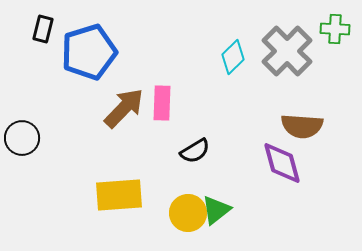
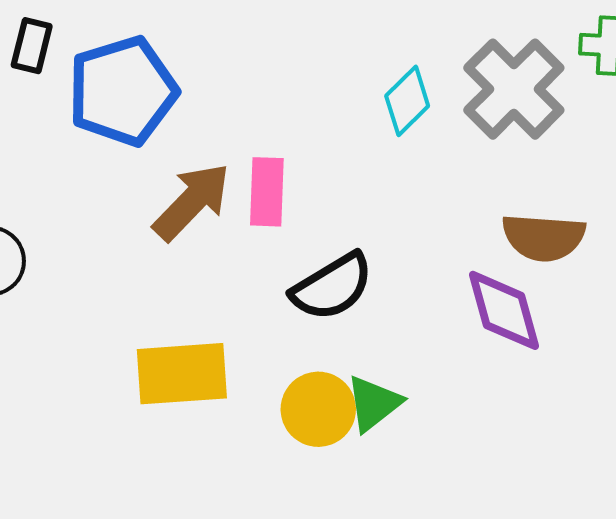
black semicircle: (195, 151) -> (332, 287), size x1.4

